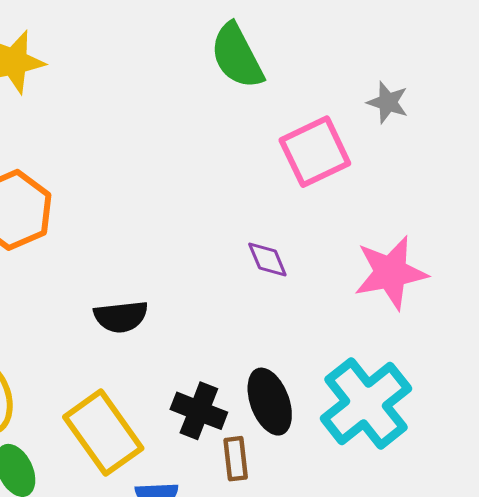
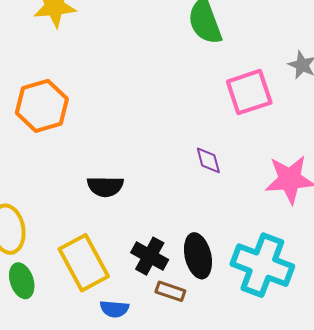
cyan cross: (366, 403) -> (262, 265), turned -38
brown rectangle: (236, 459) -> (170, 291), turned -72

